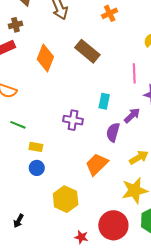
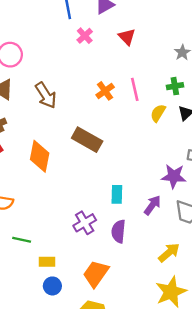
pink line: (134, 73) -> (135, 89), moved
purple cross: (73, 120) -> (85, 223), turned -30
purple semicircle: (113, 132) -> (118, 231), moved
orange trapezoid: (97, 164) -> (96, 274), moved

